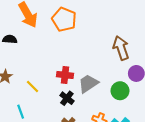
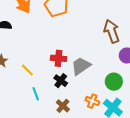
green circle: (120, 91) -> (114, 82), moved
cyan line: (21, 112) -> (36, 94), moved

